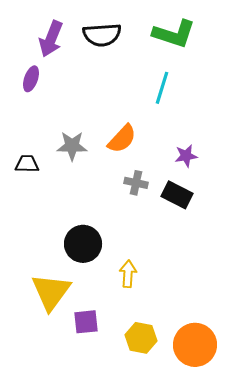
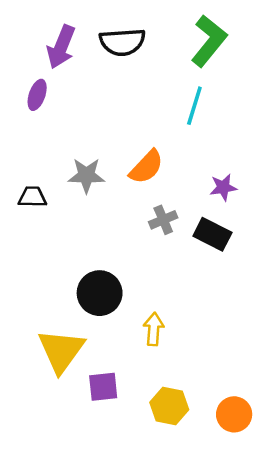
green L-shape: (174, 34) -> (209, 41), turned -69
gray cross: (136, 183) -> (163, 220), turned -35
orange circle: (195, 345) -> (234, 414), size x0.7

